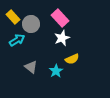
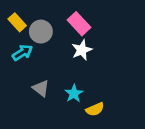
yellow semicircle: (72, 59) -> (95, 109), moved

